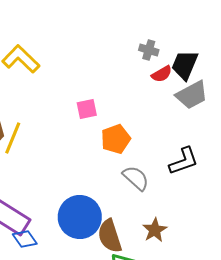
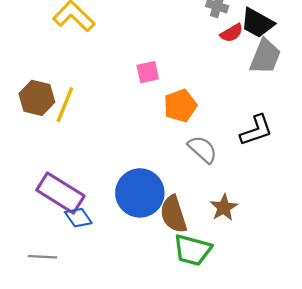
black trapezoid: (185, 65) -> (257, 23), turned -84
gray trapezoid: (192, 95) -> (265, 56), turned -40

